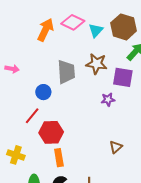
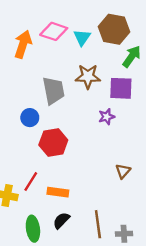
red line: (32, 116) -> (31, 181), moved
red hexagon: (51, 132) -> (53, 142), moved
orange rectangle: (59, 158) -> (58, 192), turned -66

